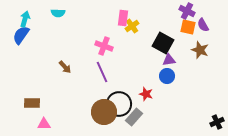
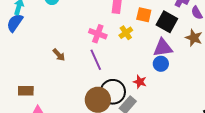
yellow cross: (132, 26) -> (126, 33), moved
orange square: (188, 27) -> (144, 15), moved
black square: (163, 43) -> (167, 22), moved
purple triangle: (169, 60) -> (163, 48), size x1.5

